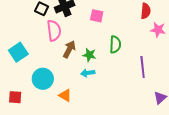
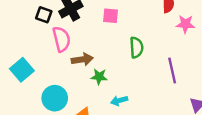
brown arrow: (69, 49) -> (82, 59), turned 60
green star: (89, 55) -> (99, 77), moved
cyan arrow: (88, 73) -> (119, 101), moved

